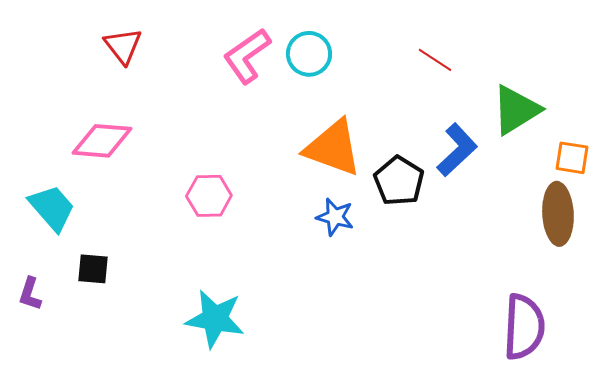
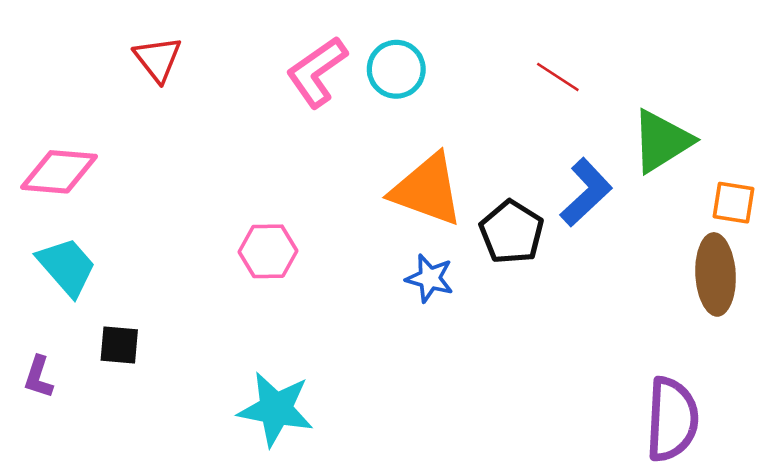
pink diamond: (102, 141) -> (59, 172), moved

